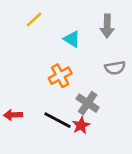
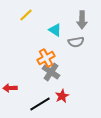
gray semicircle: (115, 68) -> (76, 42), moved
gray cross: (88, 103) -> (51, 72), moved
black line: (58, 120) -> (40, 104), moved, turned -60

